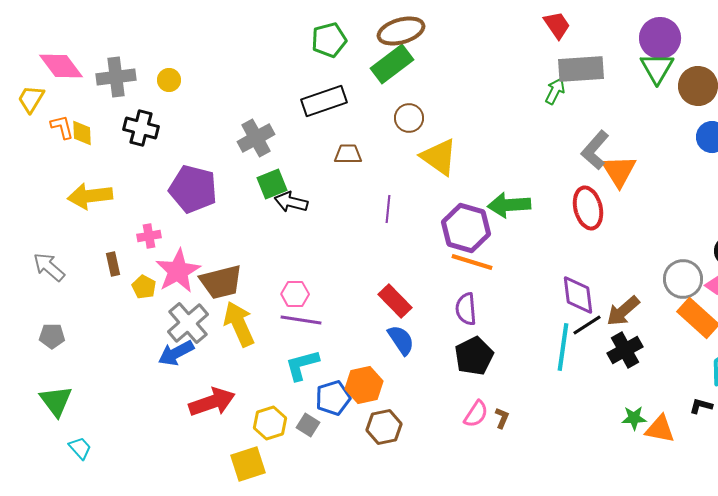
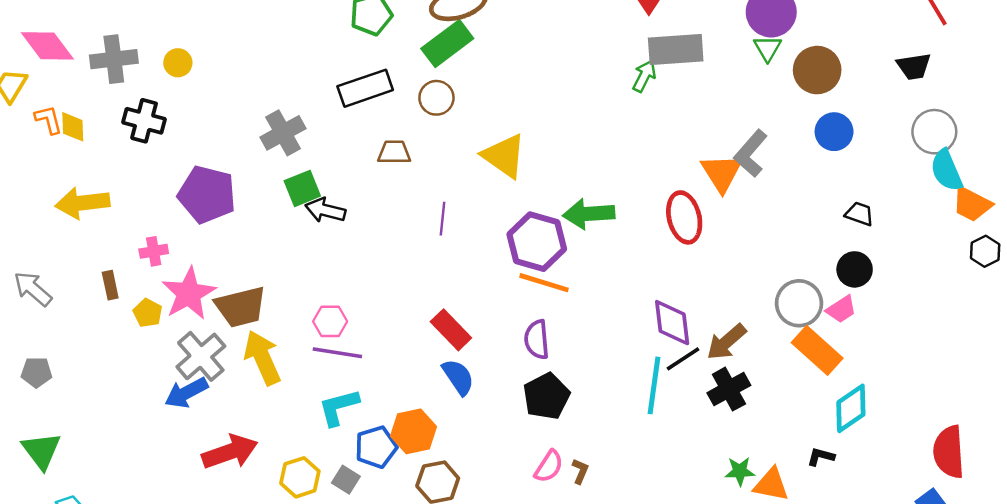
green triangle: (657, 68) -> (768, 48), size x0.7
brown circle: (409, 118) -> (436, 98), moved
gray L-shape: (595, 150) -> (751, 153), moved

